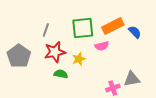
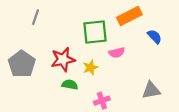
orange rectangle: (113, 26) -> (129, 16), moved
gray line: (46, 30) -> (35, 17), moved
pink cross: (113, 88) -> (102, 101), moved

